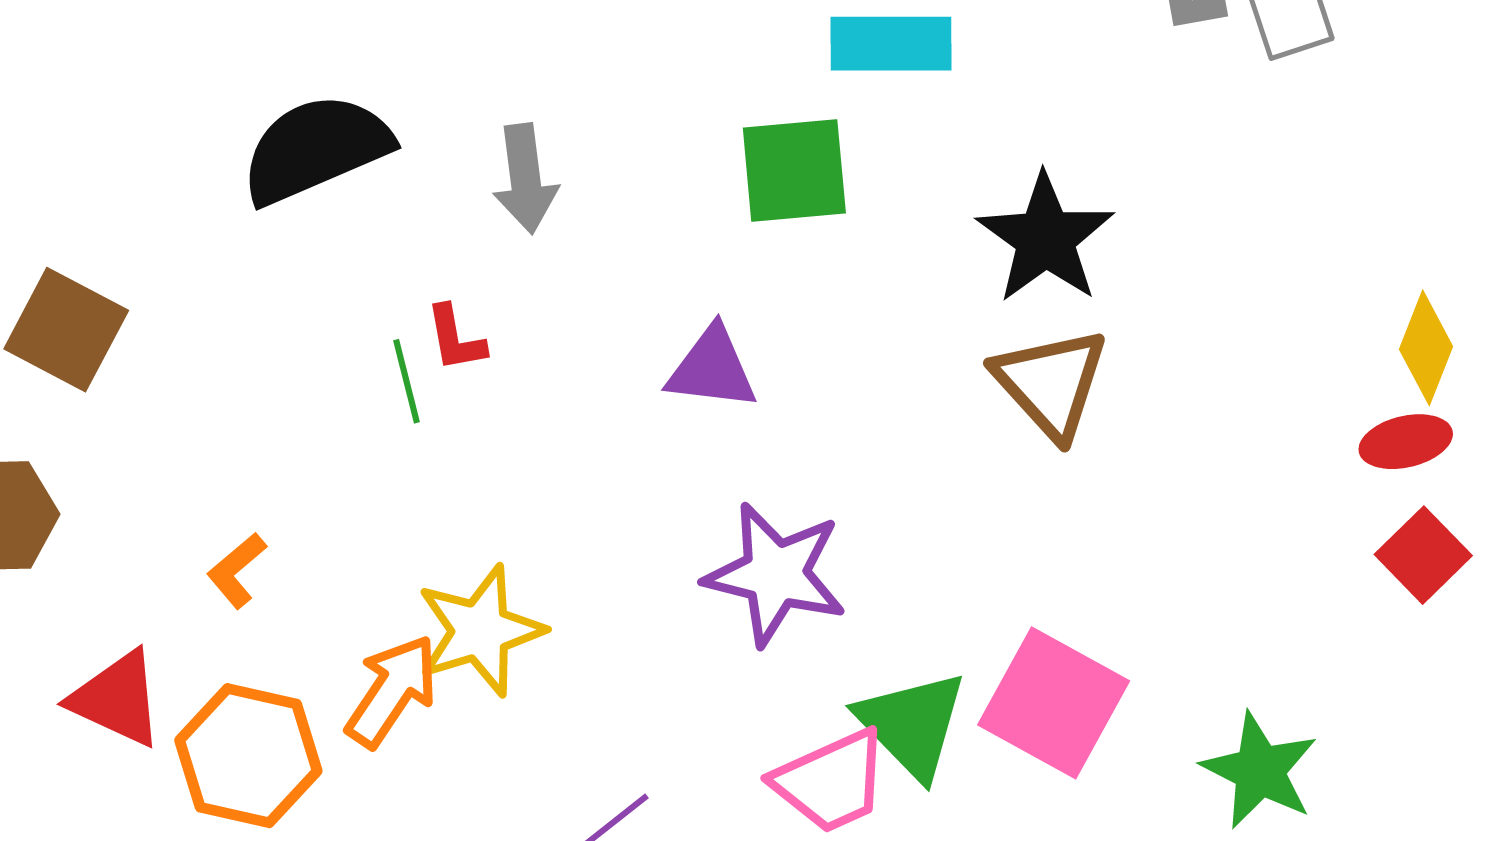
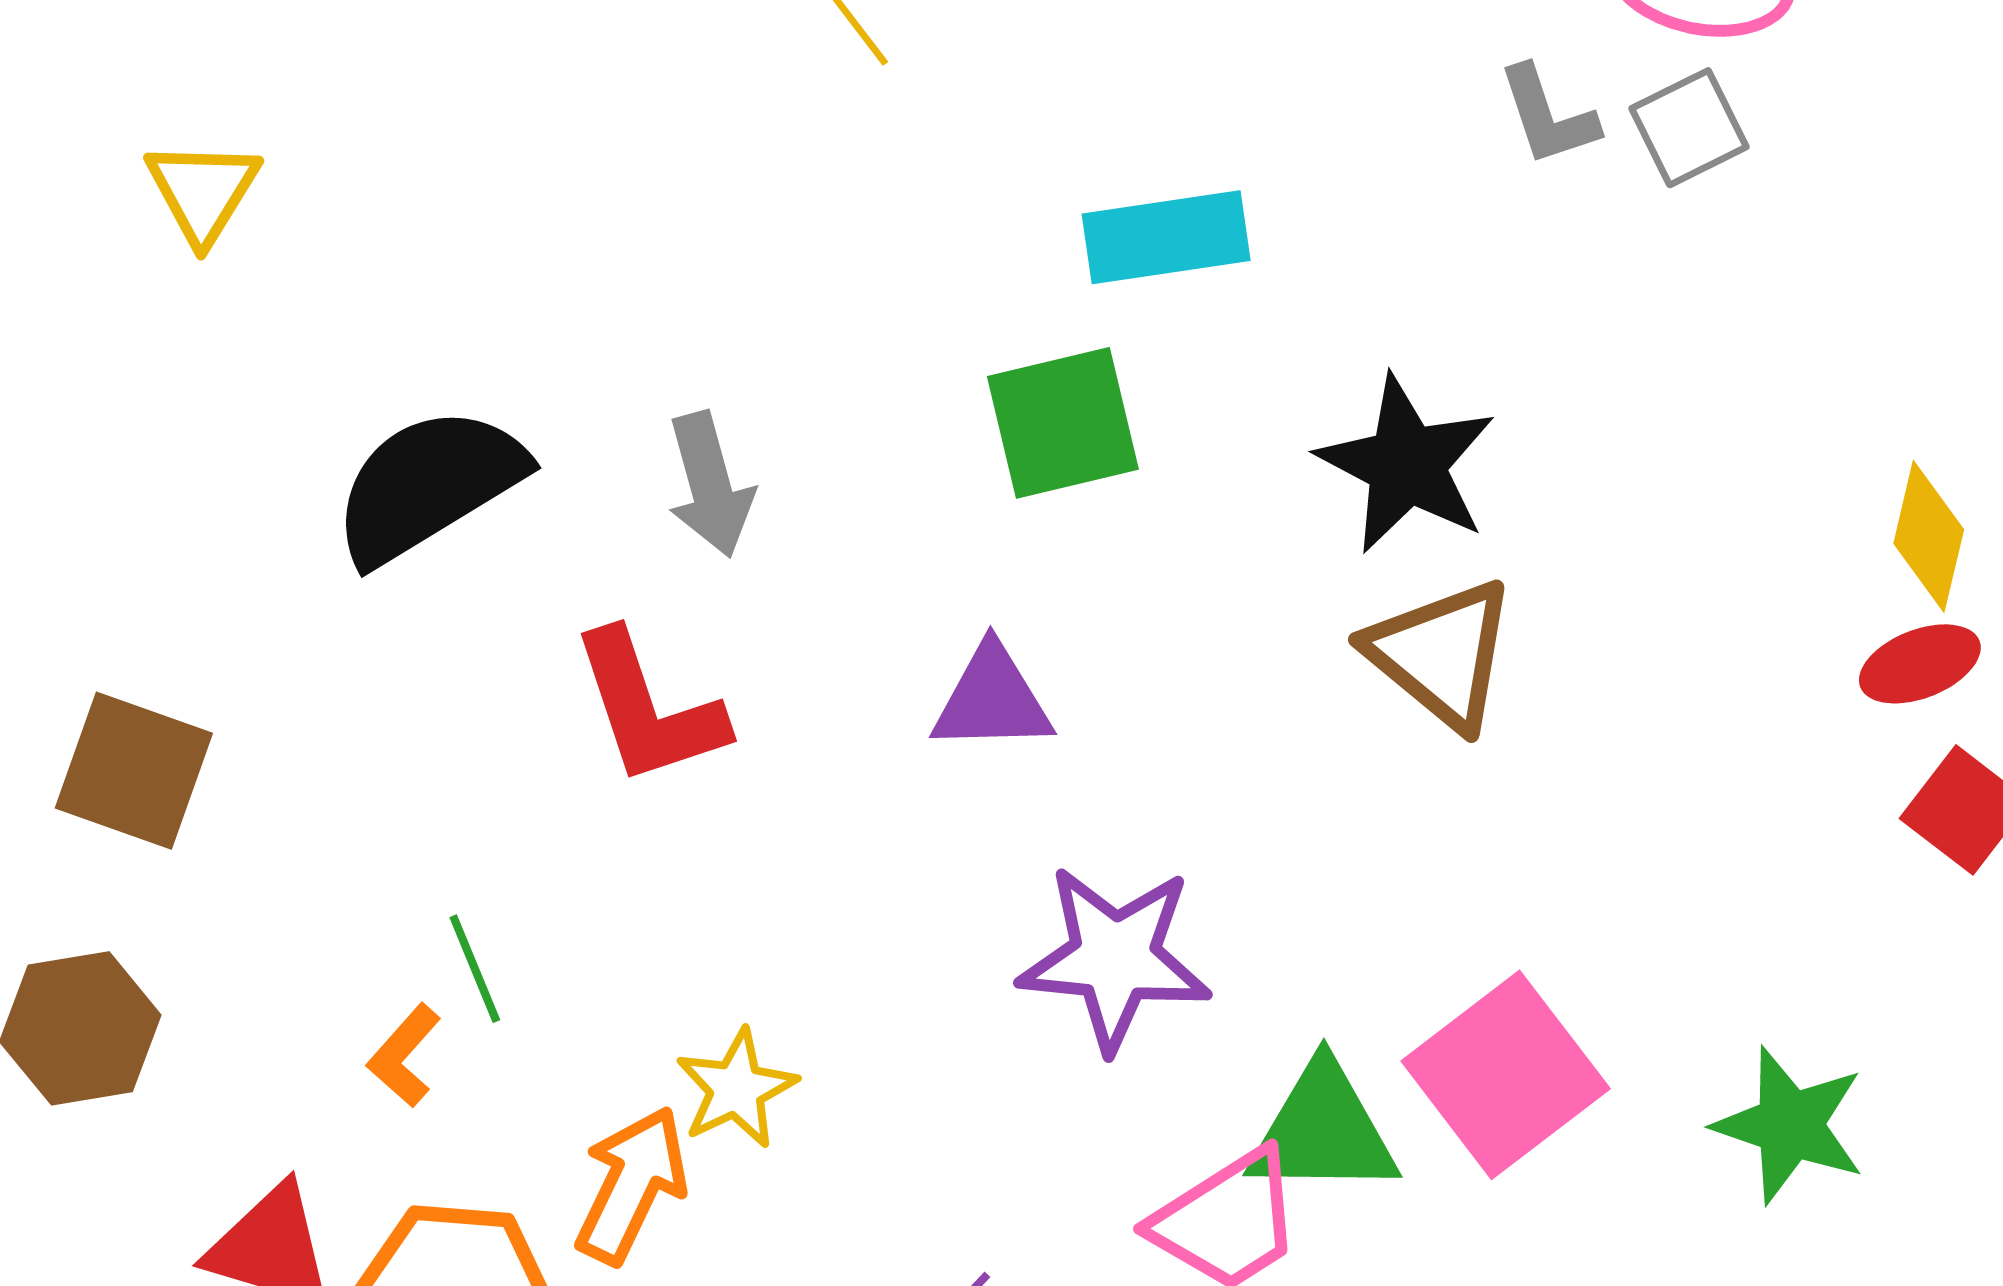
red L-shape: (455, 338) -> (648, 708), size x1.8
green line: (407, 381) -> (475, 969), moved
yellow star: (480, 631) -> (736, 1089), size x0.7
pink square: (1054, 703) -> (1506, 1075), turned 32
green triangle: (912, 725) -> (1323, 1130), turned -37

